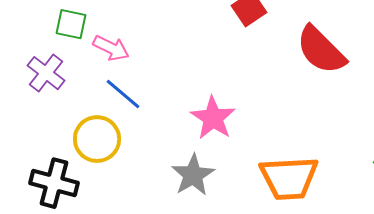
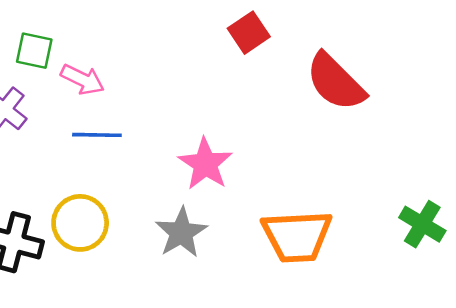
blue line: (123, 94) -> (97, 135), turned -39
yellow circle: (97, 139) -> (80, 223), moved

